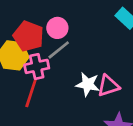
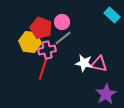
pink triangle: (108, 86) -> (99, 64), turned 30

